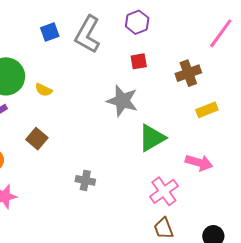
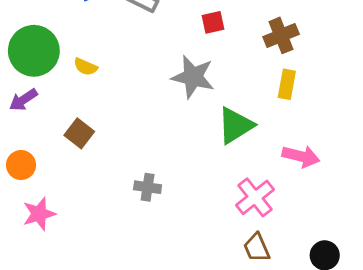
yellow rectangle: (207, 110) -> (287, 84), moved, turned -55

